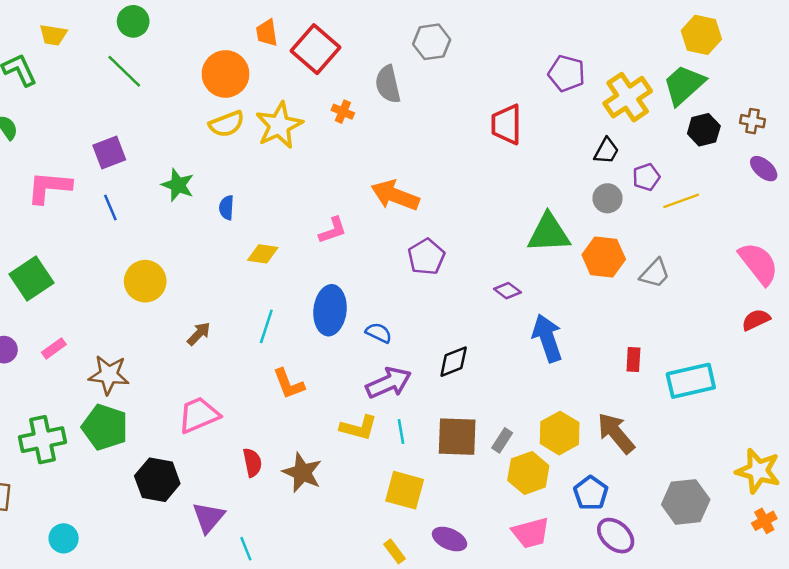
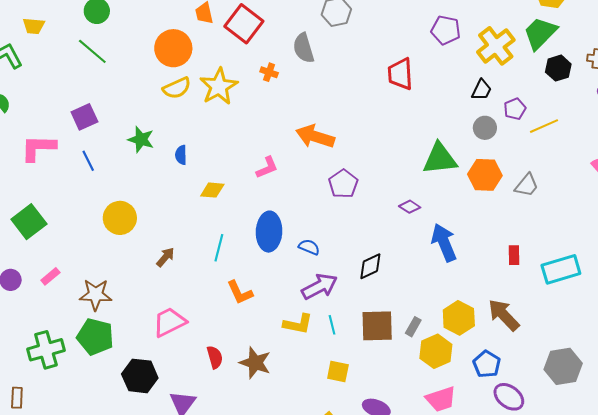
yellow square: (405, 490) -> (338, 371), size x0.7

